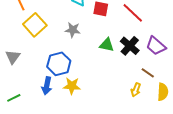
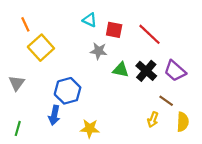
gray star: (73, 30) -> (99, 51), moved
yellow star: (72, 86) -> (90, 128), moved
green line: (14, 98) -> (18, 128), turned -48

